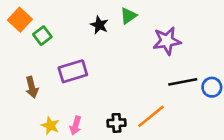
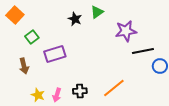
green square: (42, 36) -> (32, 37), moved
black line: (183, 82) -> (143, 51), moved
black cross: (117, 123) -> (80, 91), moved

